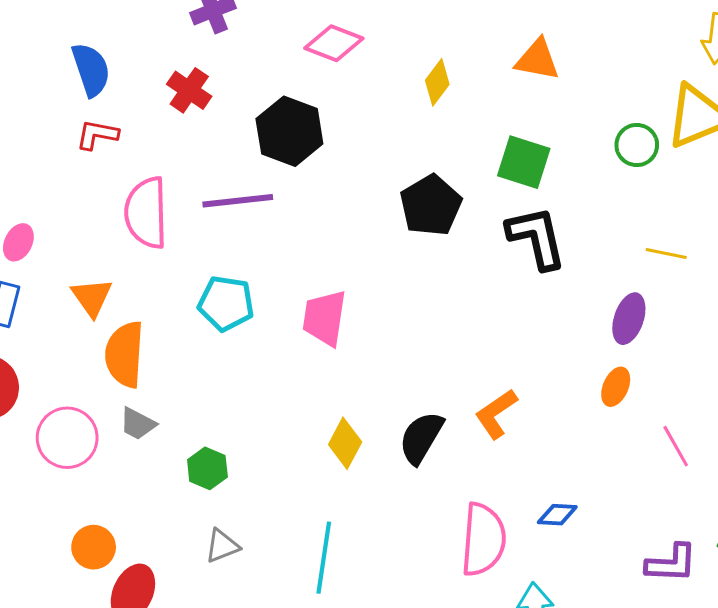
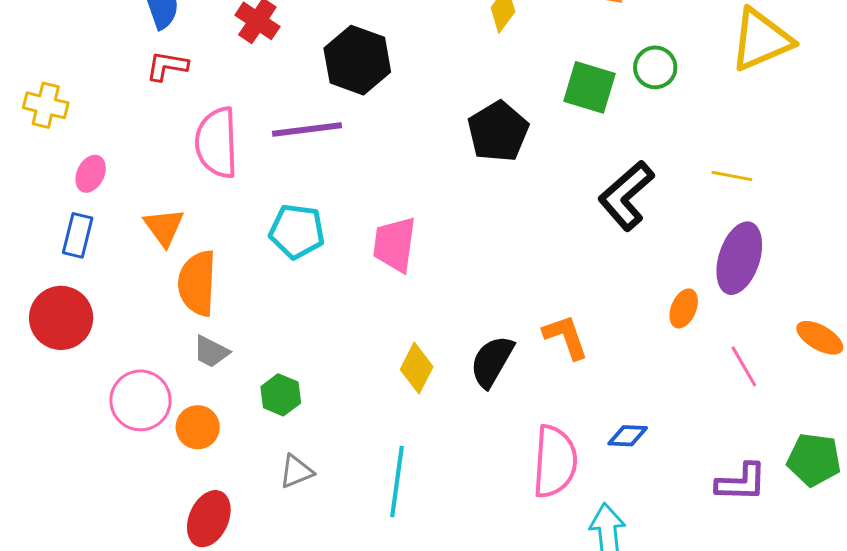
green circle: (637, 145) -> (655, 67), moved
black L-shape: (536, 238) -> (626, 196), moved, turned -118
purple ellipse: (629, 319) -> (739, 258), moved, size x1.4
orange L-shape: (496, 414) -> (566, 337), turned 106
pink circle: (67, 438) -> (140, 400), moved
orange circle: (94, 547) -> (198, 427), moved

